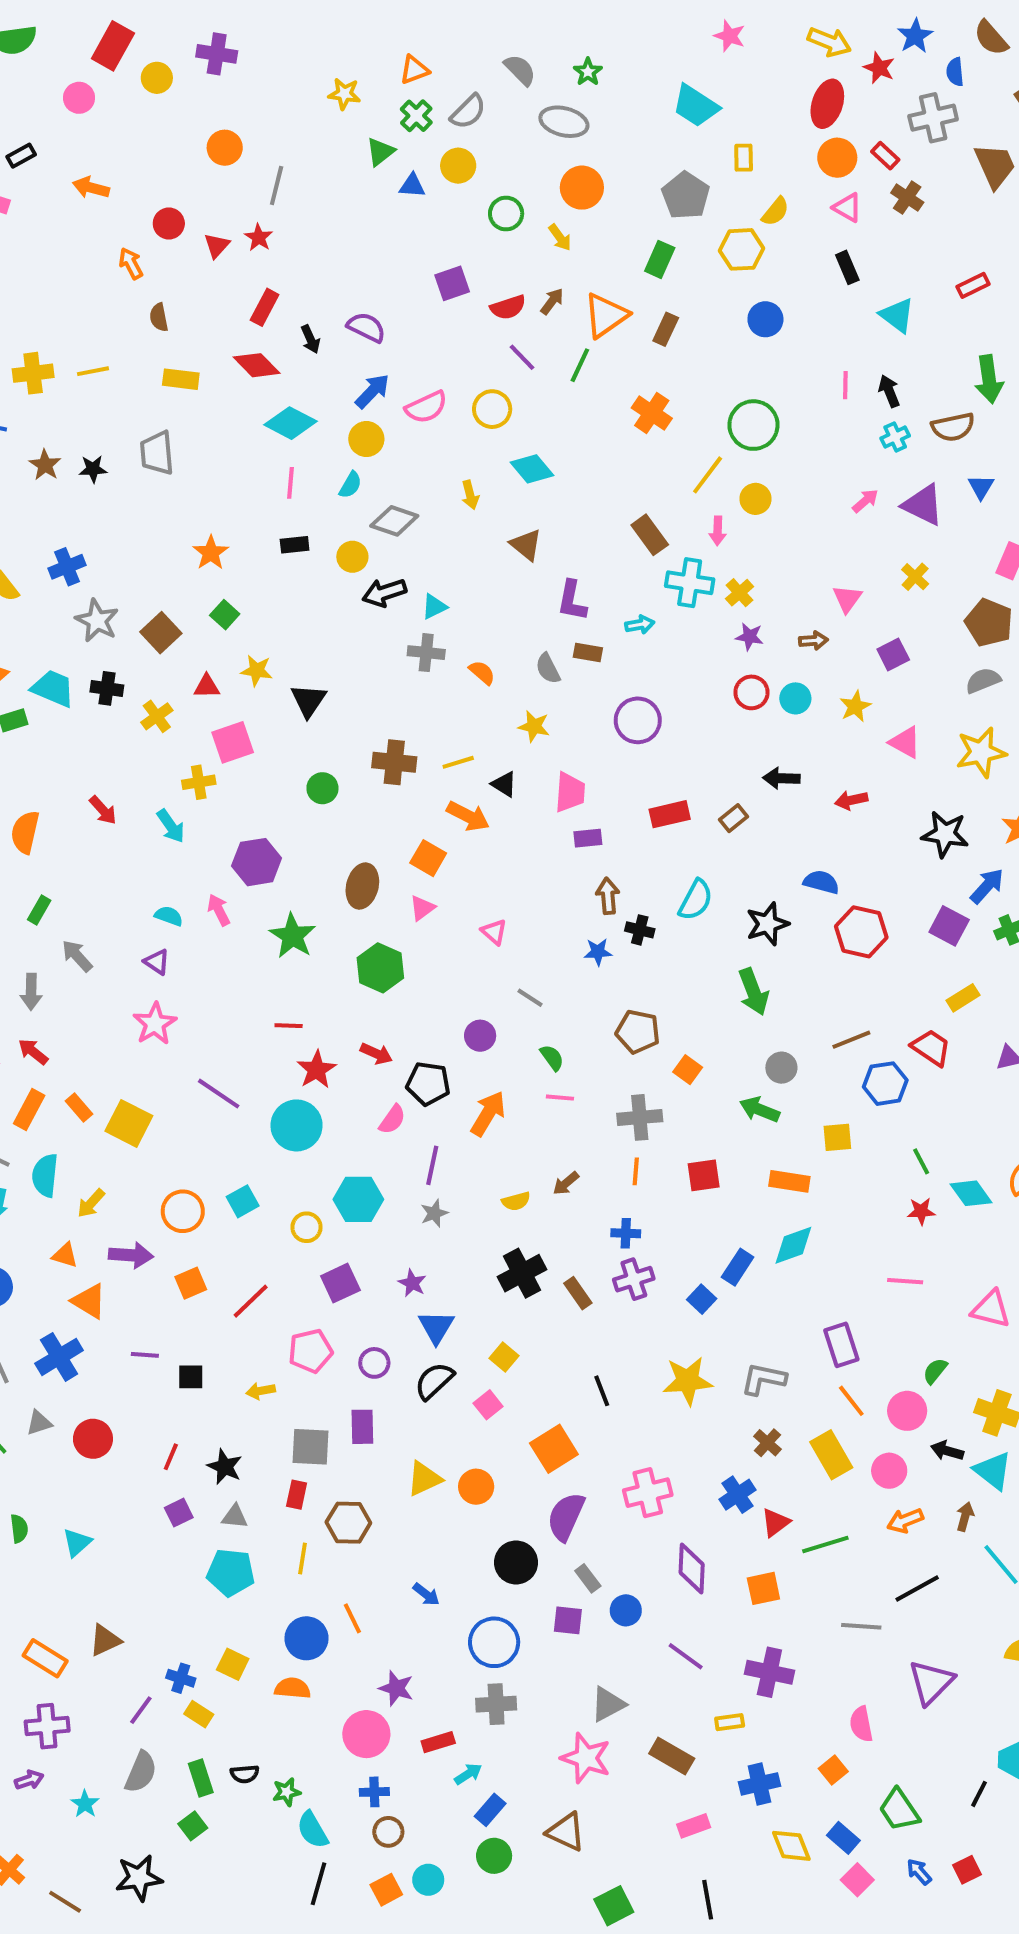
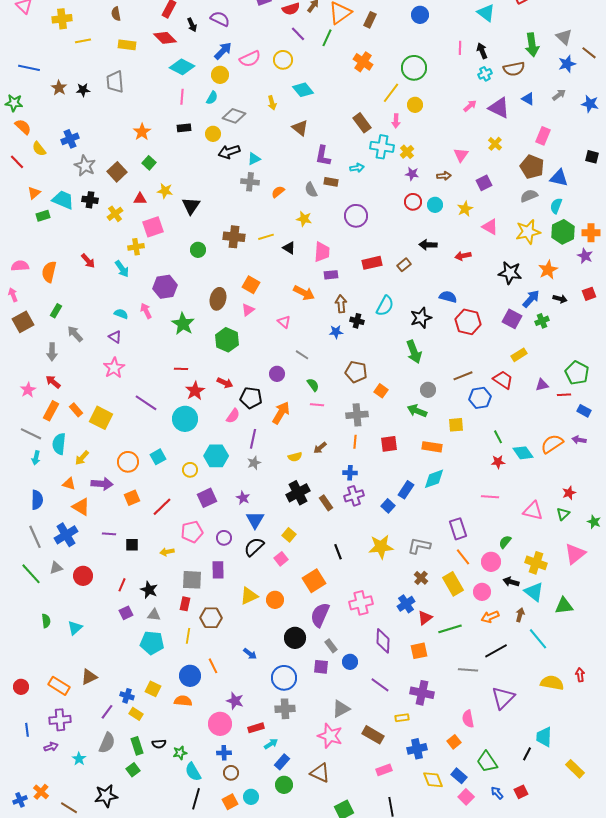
yellow cross: (33, 373) -> (62, 19), moved
blue triangle: (981, 487) -> (528, 99), turned -32
orange semicircle: (482, 672) -> (278, 192), turned -80
orange arrow: (468, 816) -> (304, 293), moved

